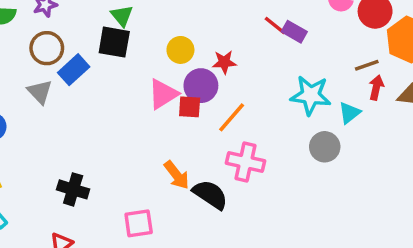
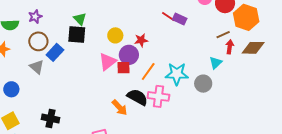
cyan star: (311, 95) -> (177, 74), moved
black cross: (73, 189) -> (50, 118), moved
black semicircle: (210, 195) -> (137, 97), moved

